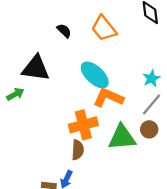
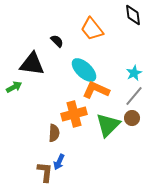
black semicircle: (64, 31) -> (57, 41), moved
green triangle: (122, 137) -> (108, 125), turned -40
brown semicircle: (78, 150) -> (54, 133), moved

